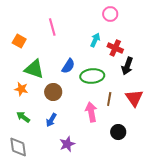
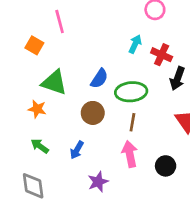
pink line: (52, 27) -> (60, 22), moved
brown circle: (53, 92) -> (93, 113), moved
brown line: (109, 99) -> (132, 122), moved
pink arrow: (91, 112) -> (130, 154), moved

